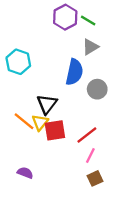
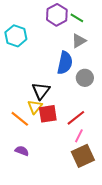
cyan hexagon: (18, 62) -> (16, 36), moved
orange line: (24, 121) -> (20, 119), moved
brown square: (95, 178) -> (83, 156), size x1.6

